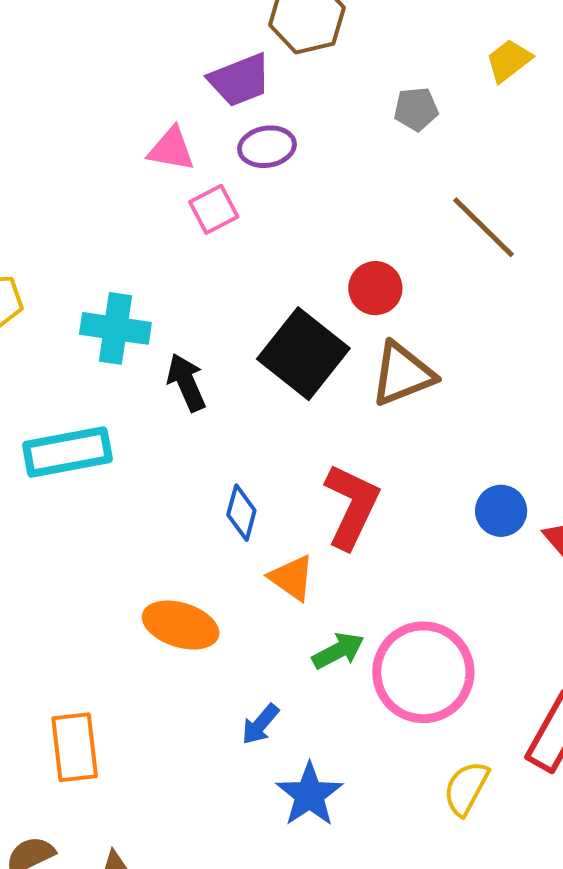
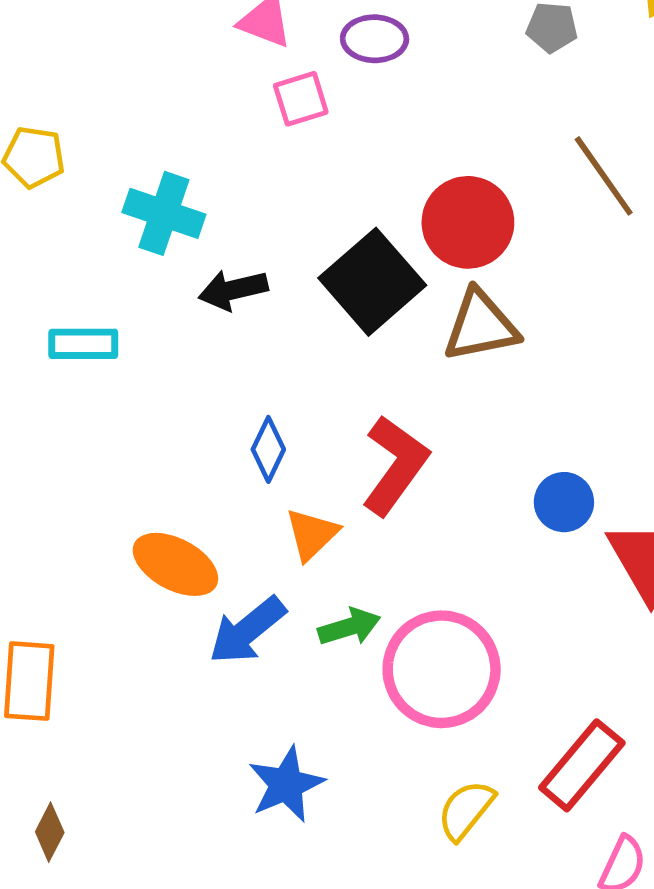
red circle: (375, 288) -> (468, 222), size x1.5
black arrow: (186, 382) -> (233, 290), turned -90
cyan rectangle: (67, 452) -> (83, 344), size x0.7
orange triangle: (292, 578) -> (312, 534), turned 30
blue arrow: (260, 724) -> (247, 630), moved, size x1.6

